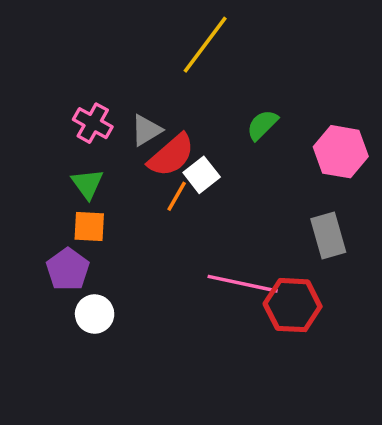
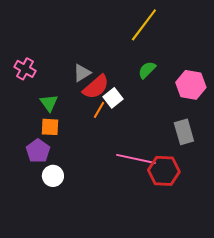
yellow line: (205, 45) -> (144, 25), moved
pink cross: (93, 123) -> (25, 69), moved

